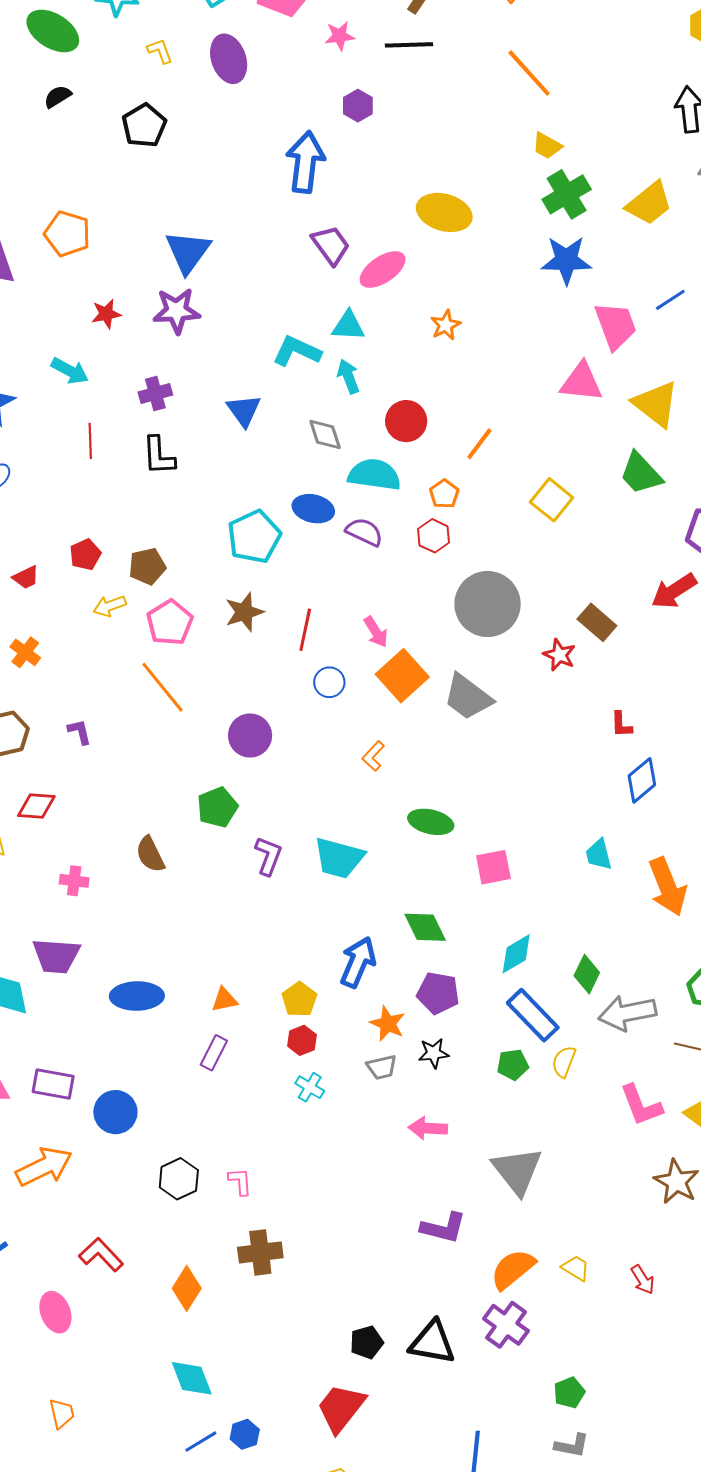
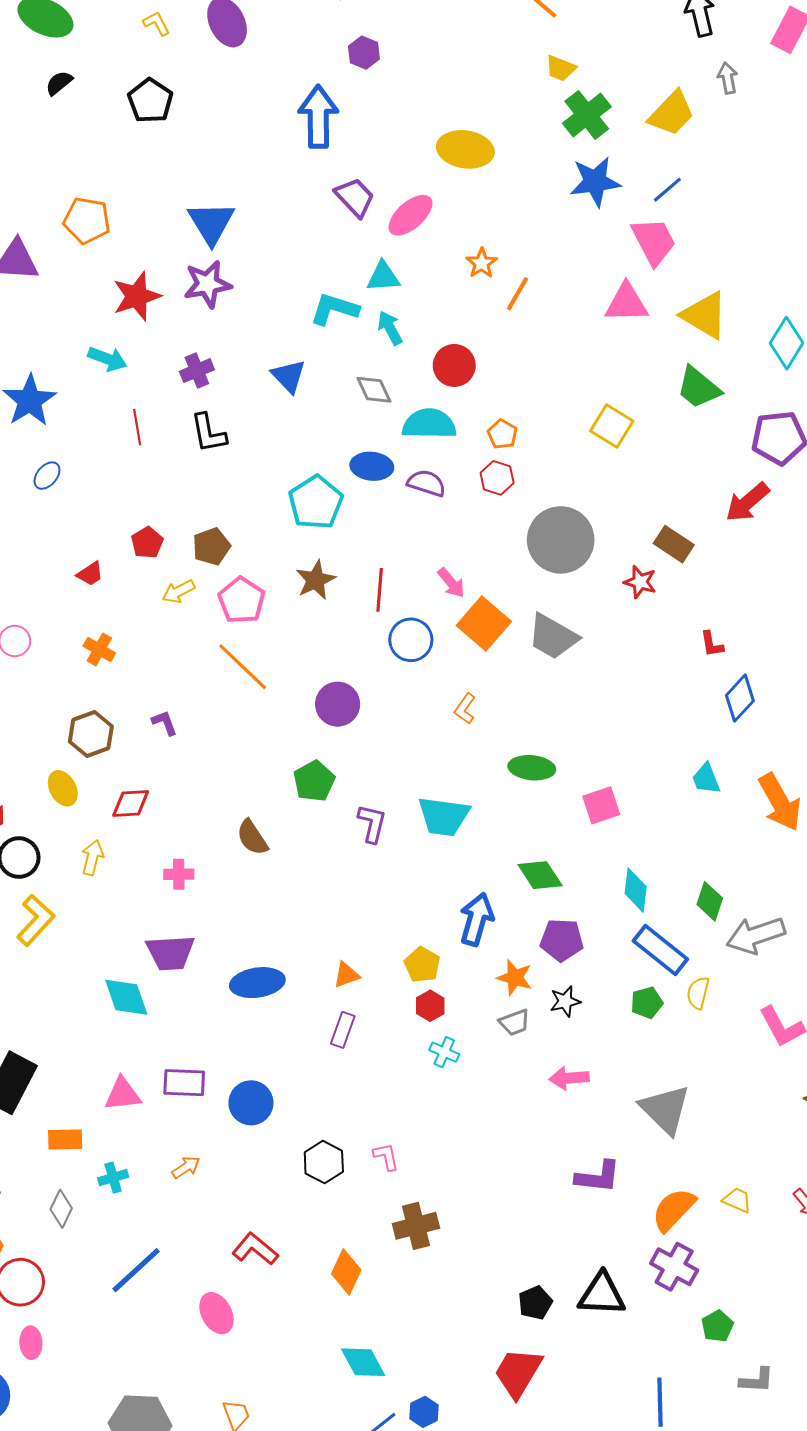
blue line: (670, 300) -> (667, 190), moved
red star: (106, 314) -> (137, 296), size x1.6
orange line: (479, 444) -> (517, 294), moved
blue circle: (329, 682) -> (411, 640), size x1.4
cyan diamond: (516, 954) -> (636, 890), turned -45
orange arrow: (44, 1167) -> (186, 1167), size x0.5
green pentagon: (569, 1393) -> (717, 1326), moved

